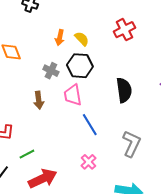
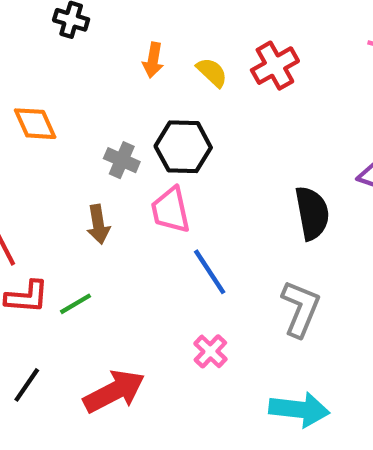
orange arrow: (60, 38) -> (153, 60), moved
yellow semicircle: (82, 39) -> (212, 72), moved
black semicircle: (124, 90) -> (312, 213), moved
green line: (27, 154) -> (75, 304), moved

